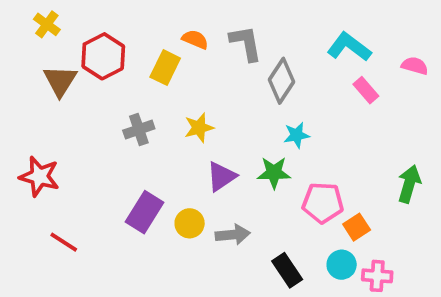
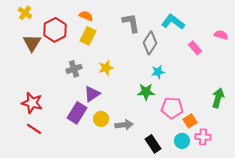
orange semicircle: (195, 39) -> (86, 16), moved
cyan L-shape: (349, 47) -> (173, 22), moved
red star: (39, 176) -> (32, 103), moved
purple triangle: (221, 176) -> (92, 94), moved
pink cross: (377, 276) -> (203, 137), moved

